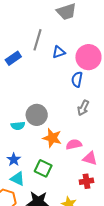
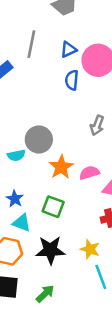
blue triangle: (59, 52) -> (68, 50), moved
blue semicircle: (77, 79) -> (72, 80), moved
orange star: (52, 138) -> (61, 167), turned 30

